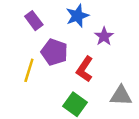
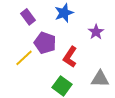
purple star: (104, 36) -> (96, 32), moved
yellow line: (29, 70) -> (24, 58), turned 30

